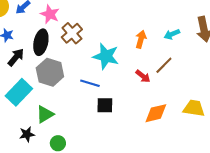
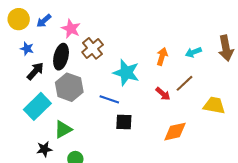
yellow trapezoid: (194, 108) -> (214, 105), moved

